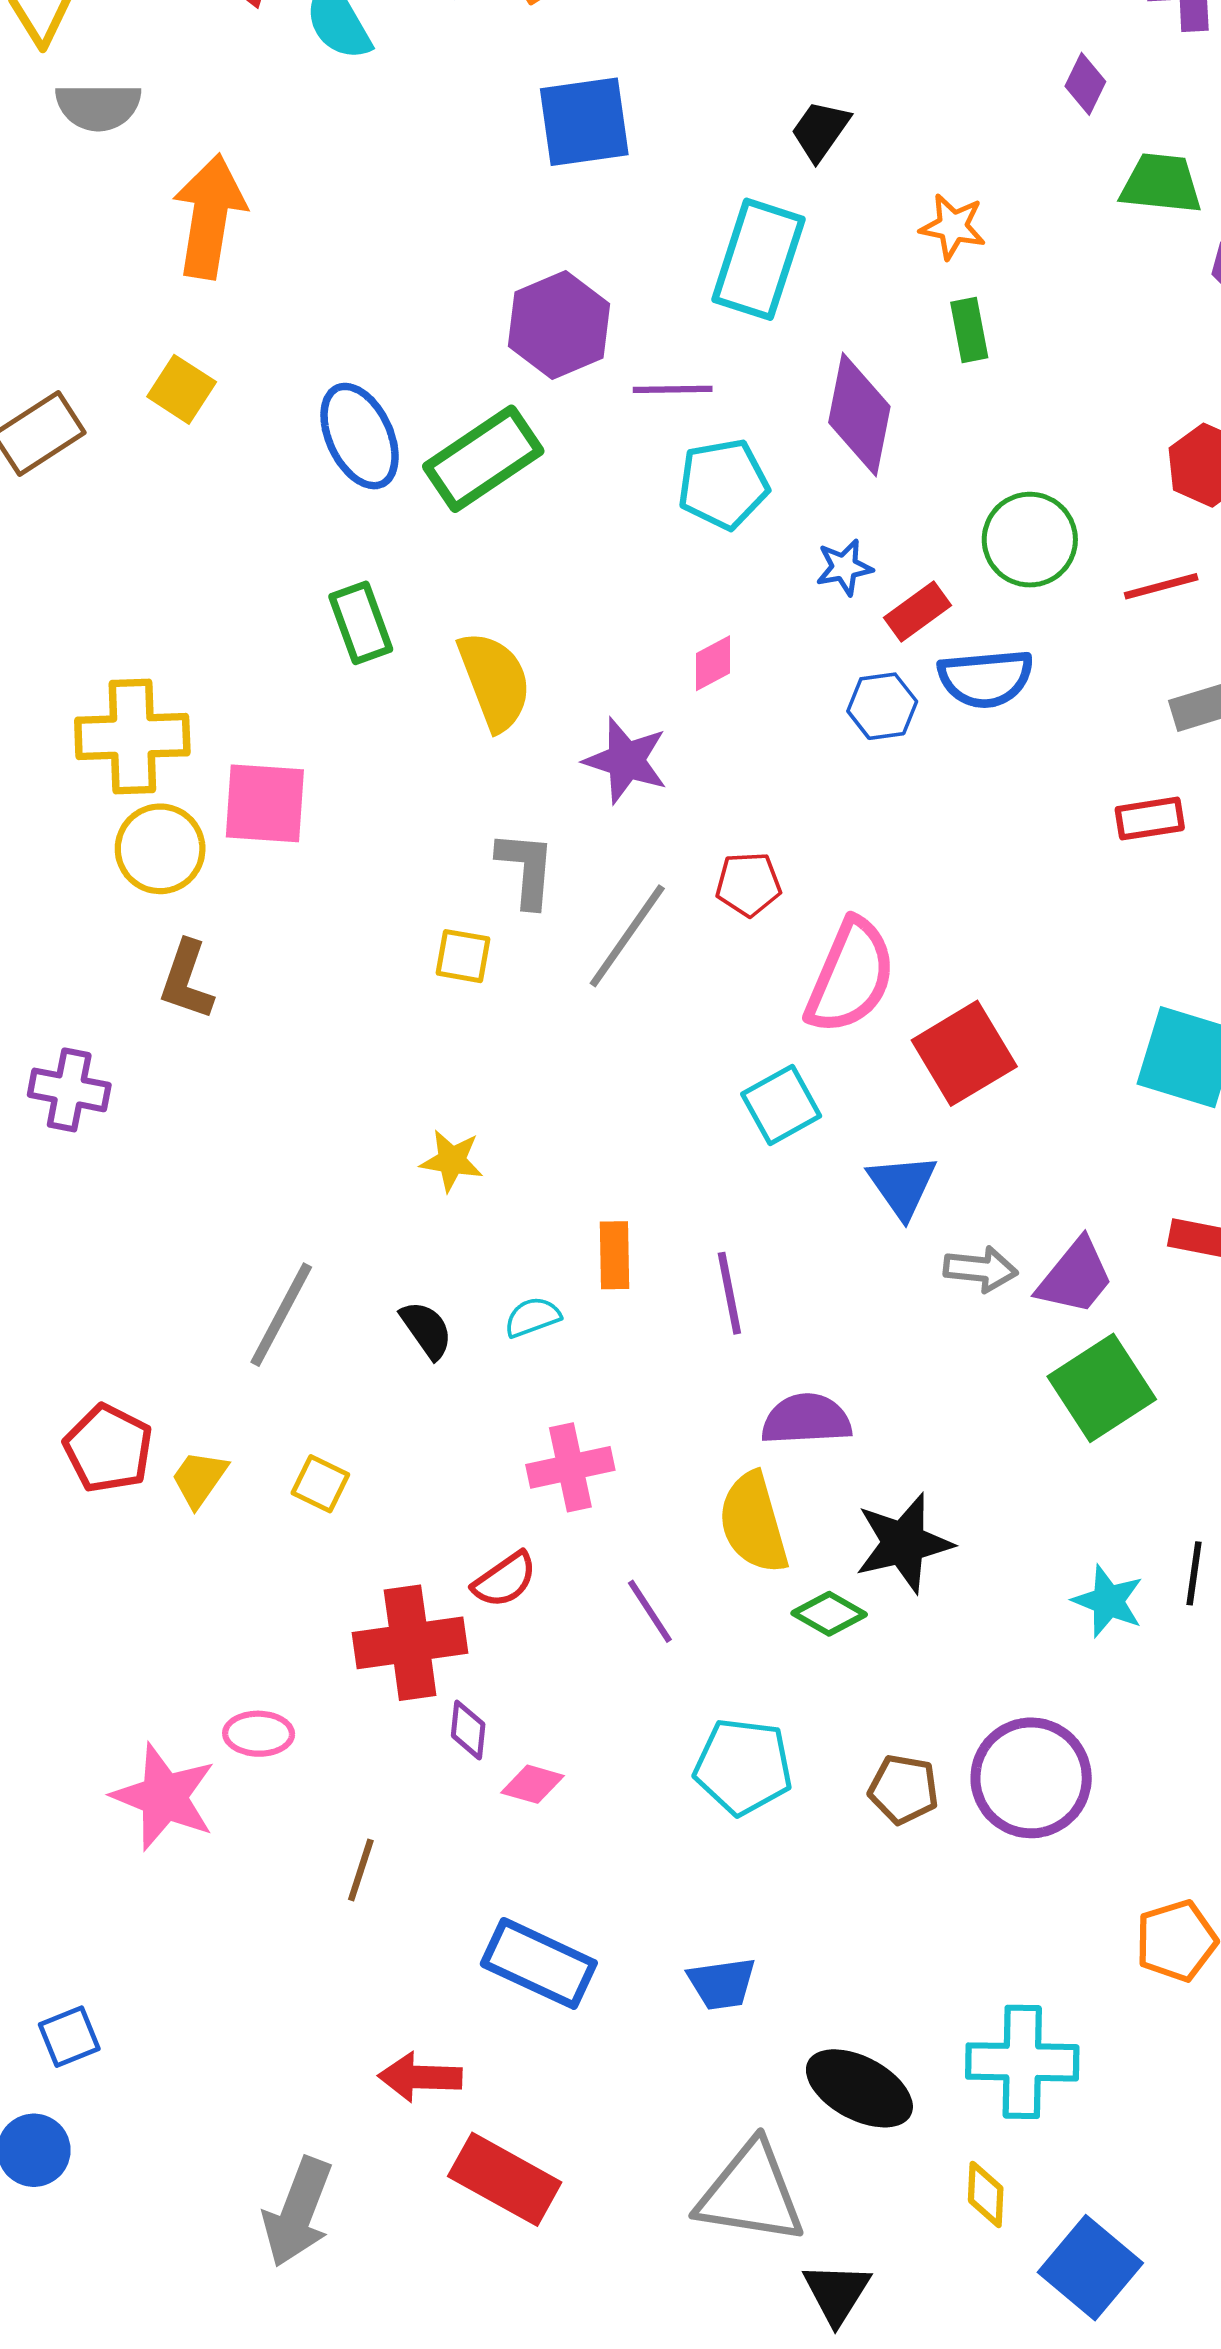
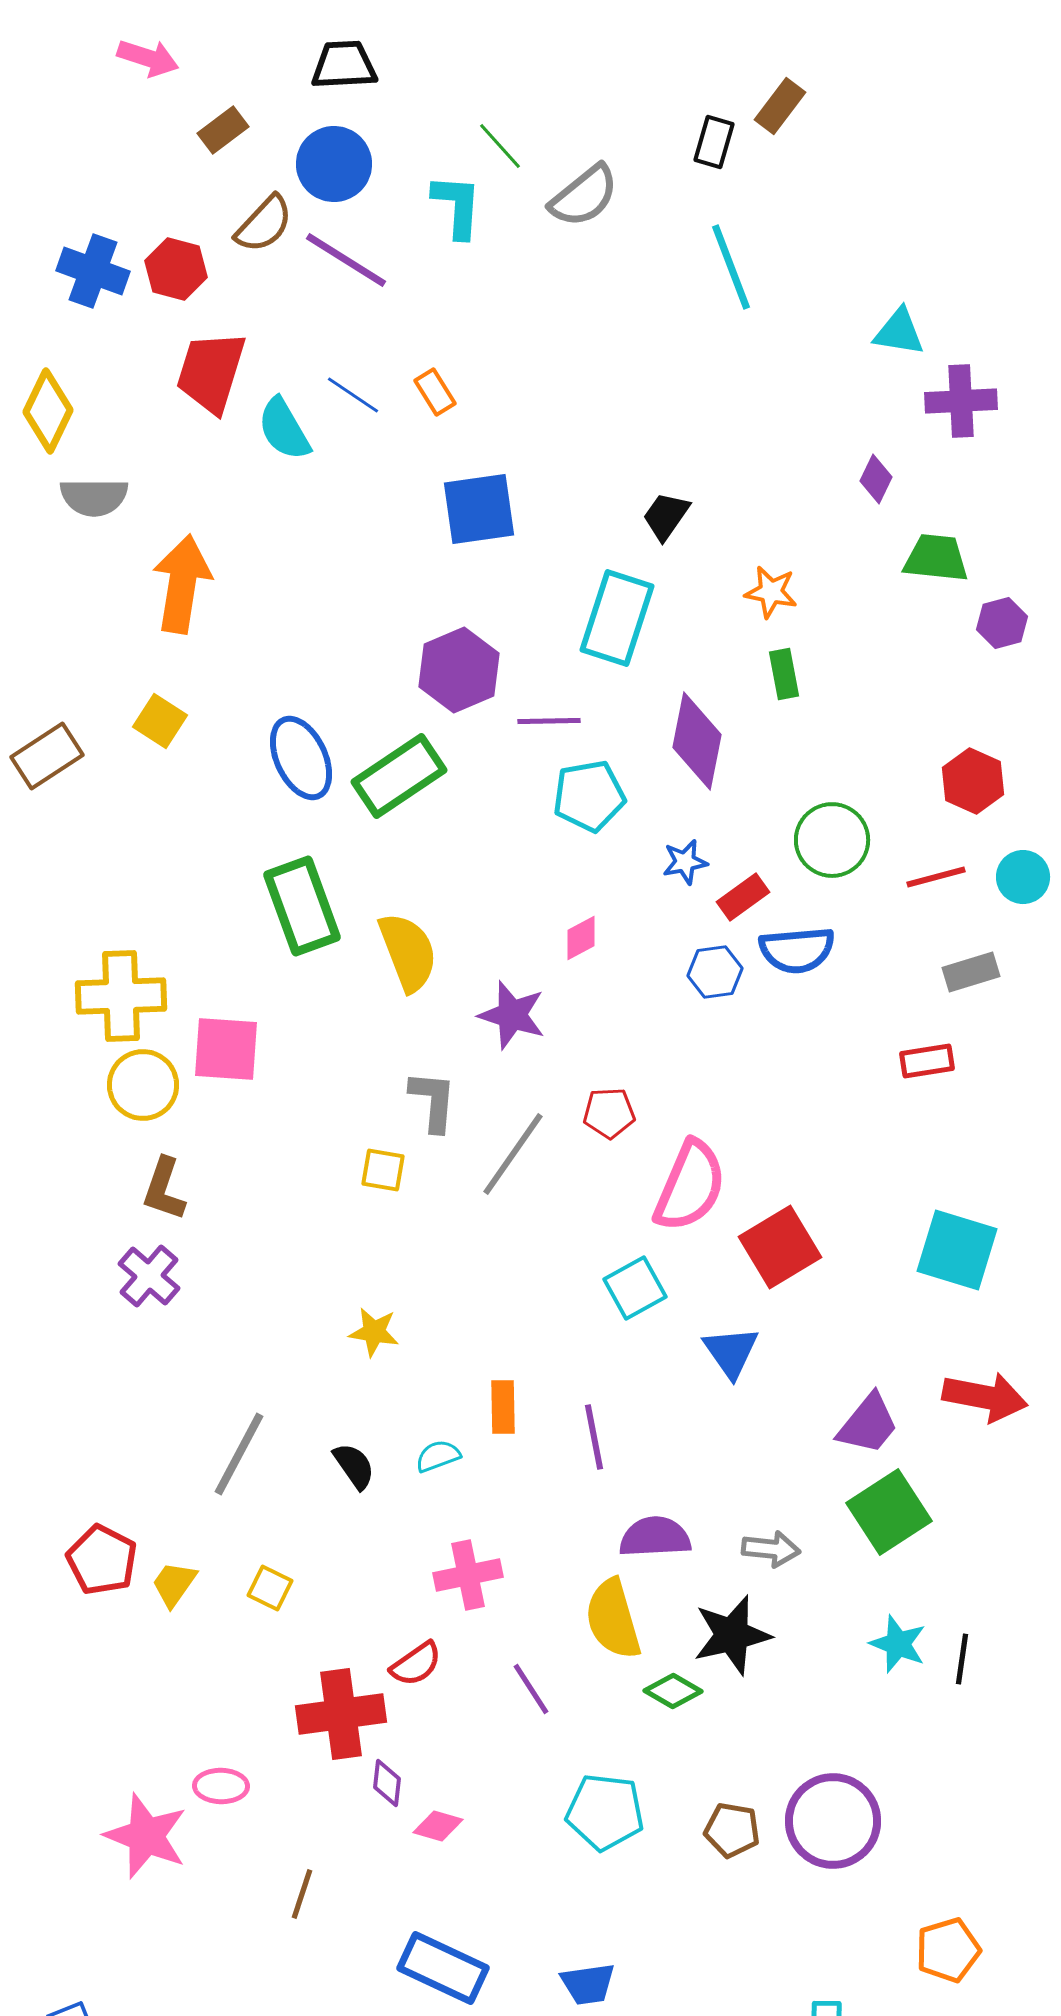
green rectangle: (361, 623) -> (302, 906), size x1.5
purple cross: (69, 1090) -> (149, 1276), moved, turned 30
gray arrow: (981, 1269) -> (771, 1549), moved
cyan star: (1108, 1601) -> (898, 1644), moved

